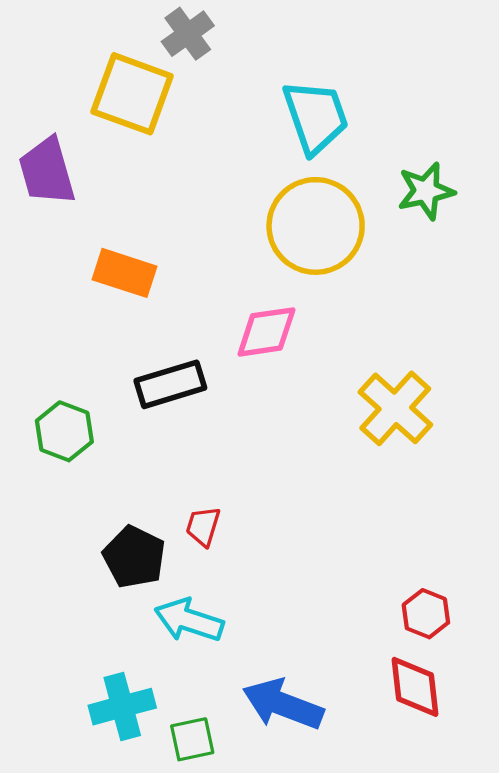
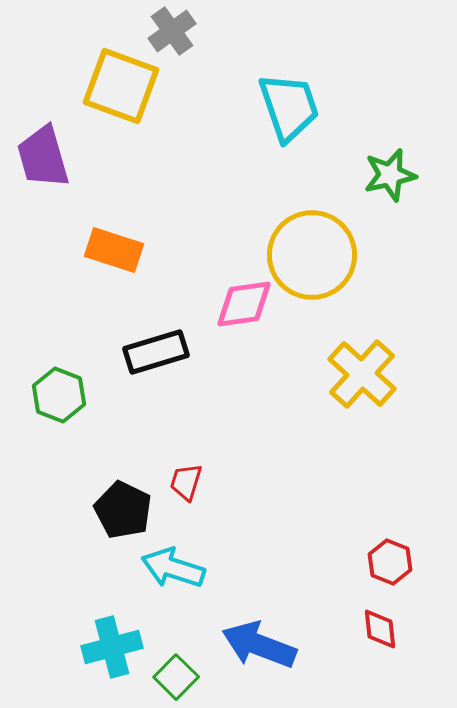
yellow circle: (316, 226) -> (312, 255), moved
red diamond: (415, 687) -> (380, 629), size x0.7
green square: (192, 739) -> (176, 677), turned -33

